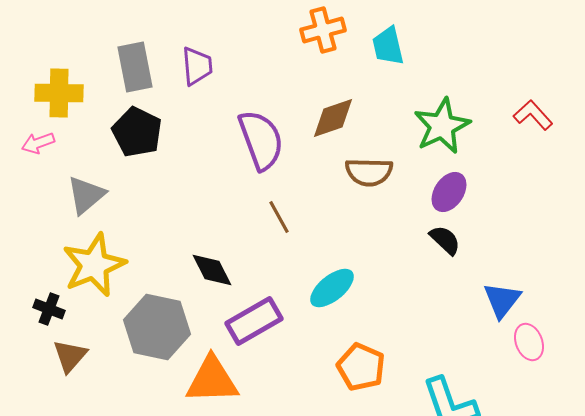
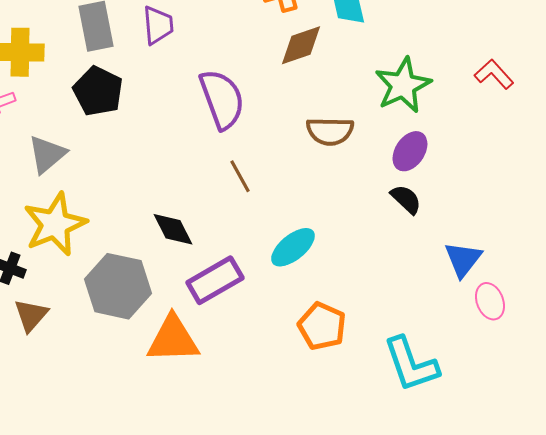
brown diamond: (333, 118) -> (301, 45), moved

